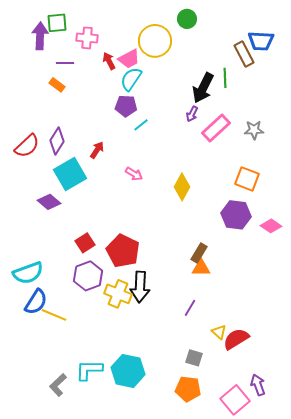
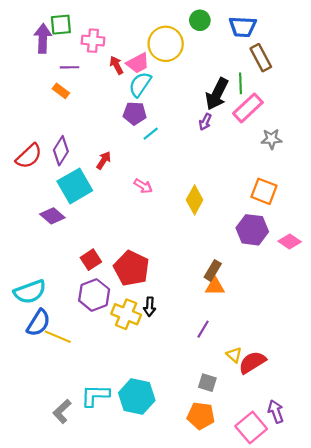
blue trapezoid: (261, 41) -> (243, 27), moved
pink rectangle: (216, 128) -> (248, 108), moved
black arrow: (140, 287) -> (150, 307), size x0.6

